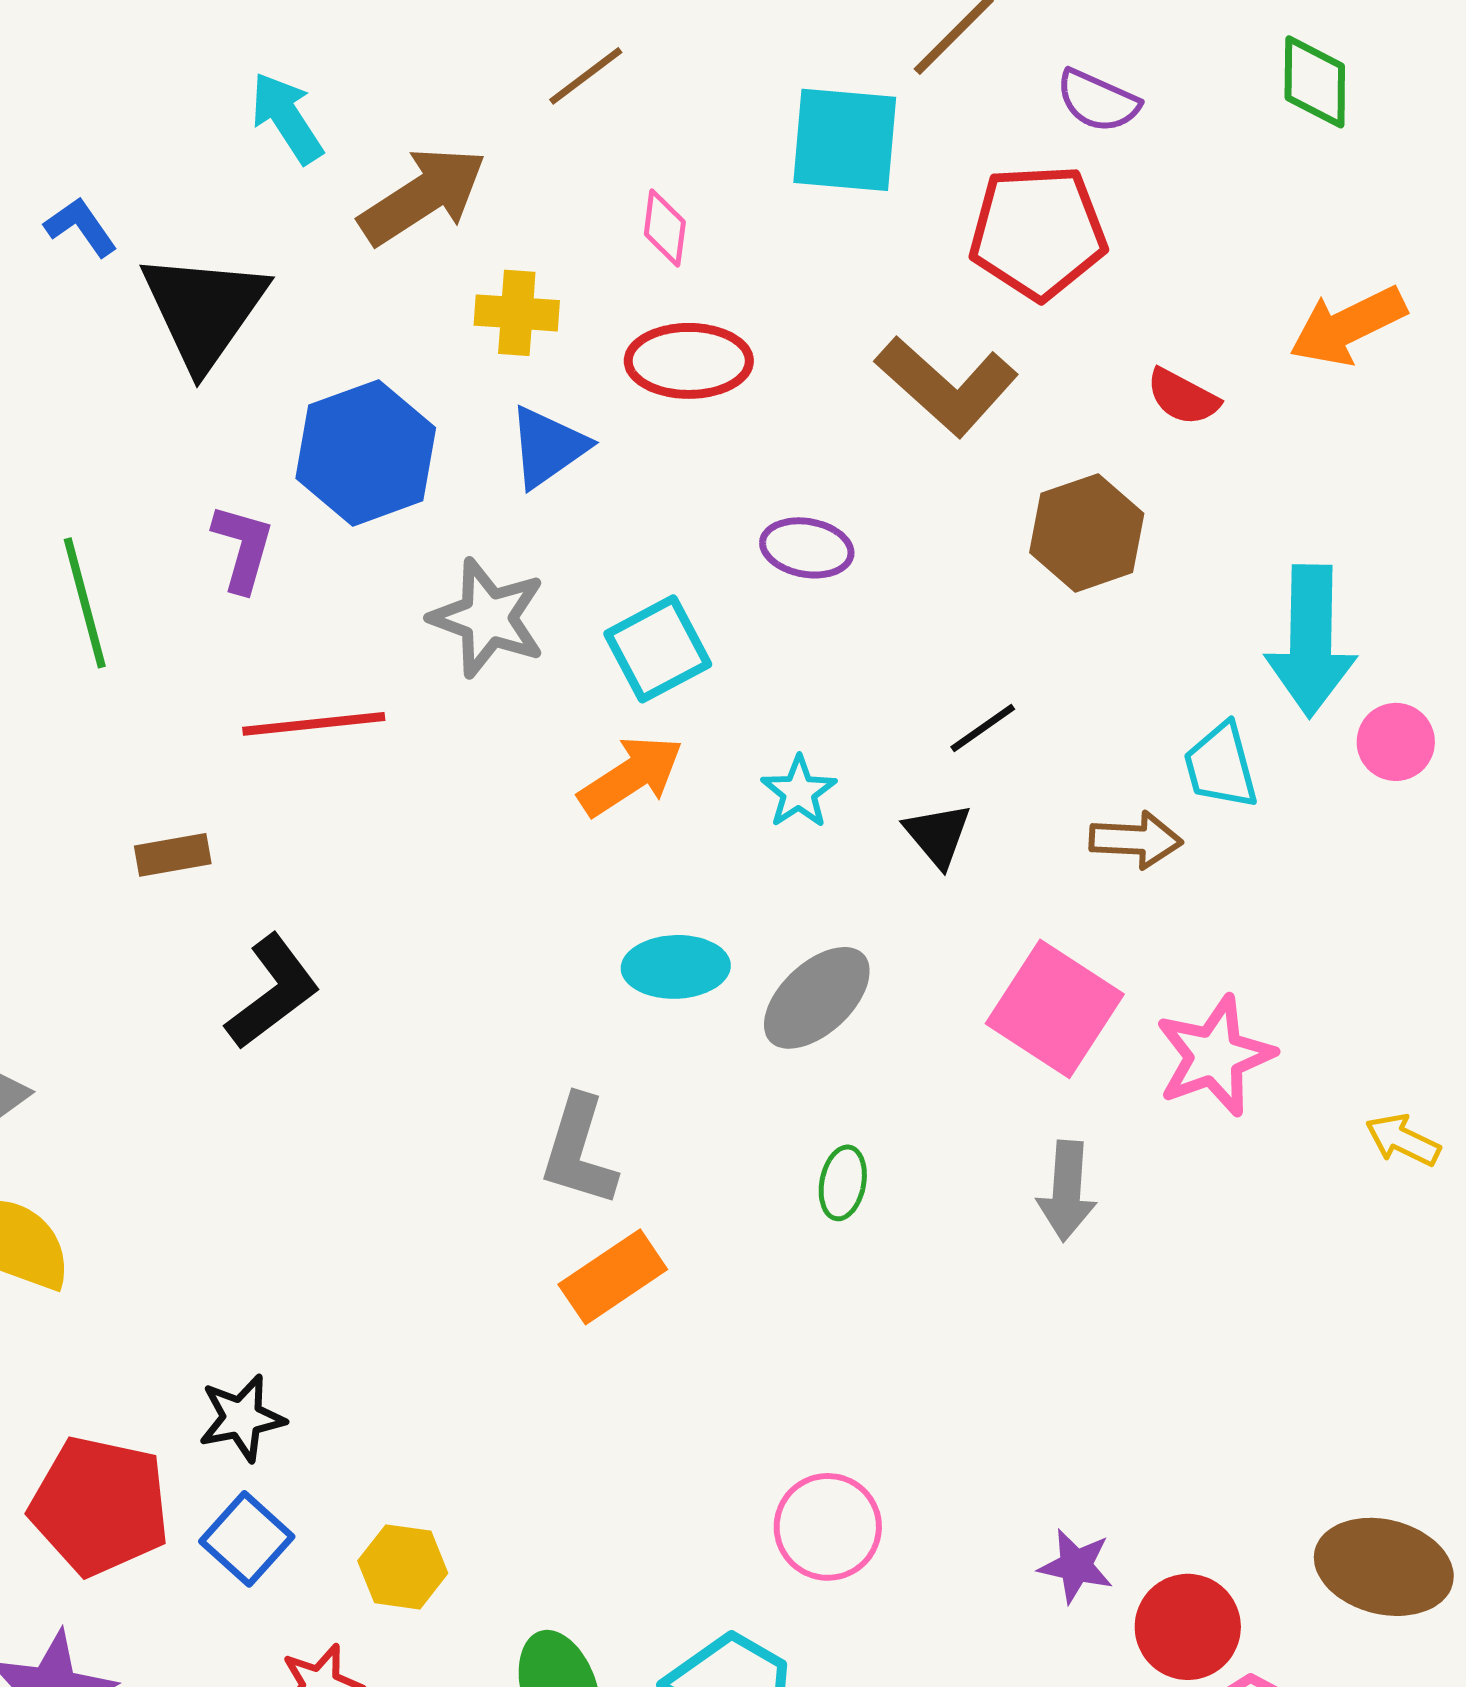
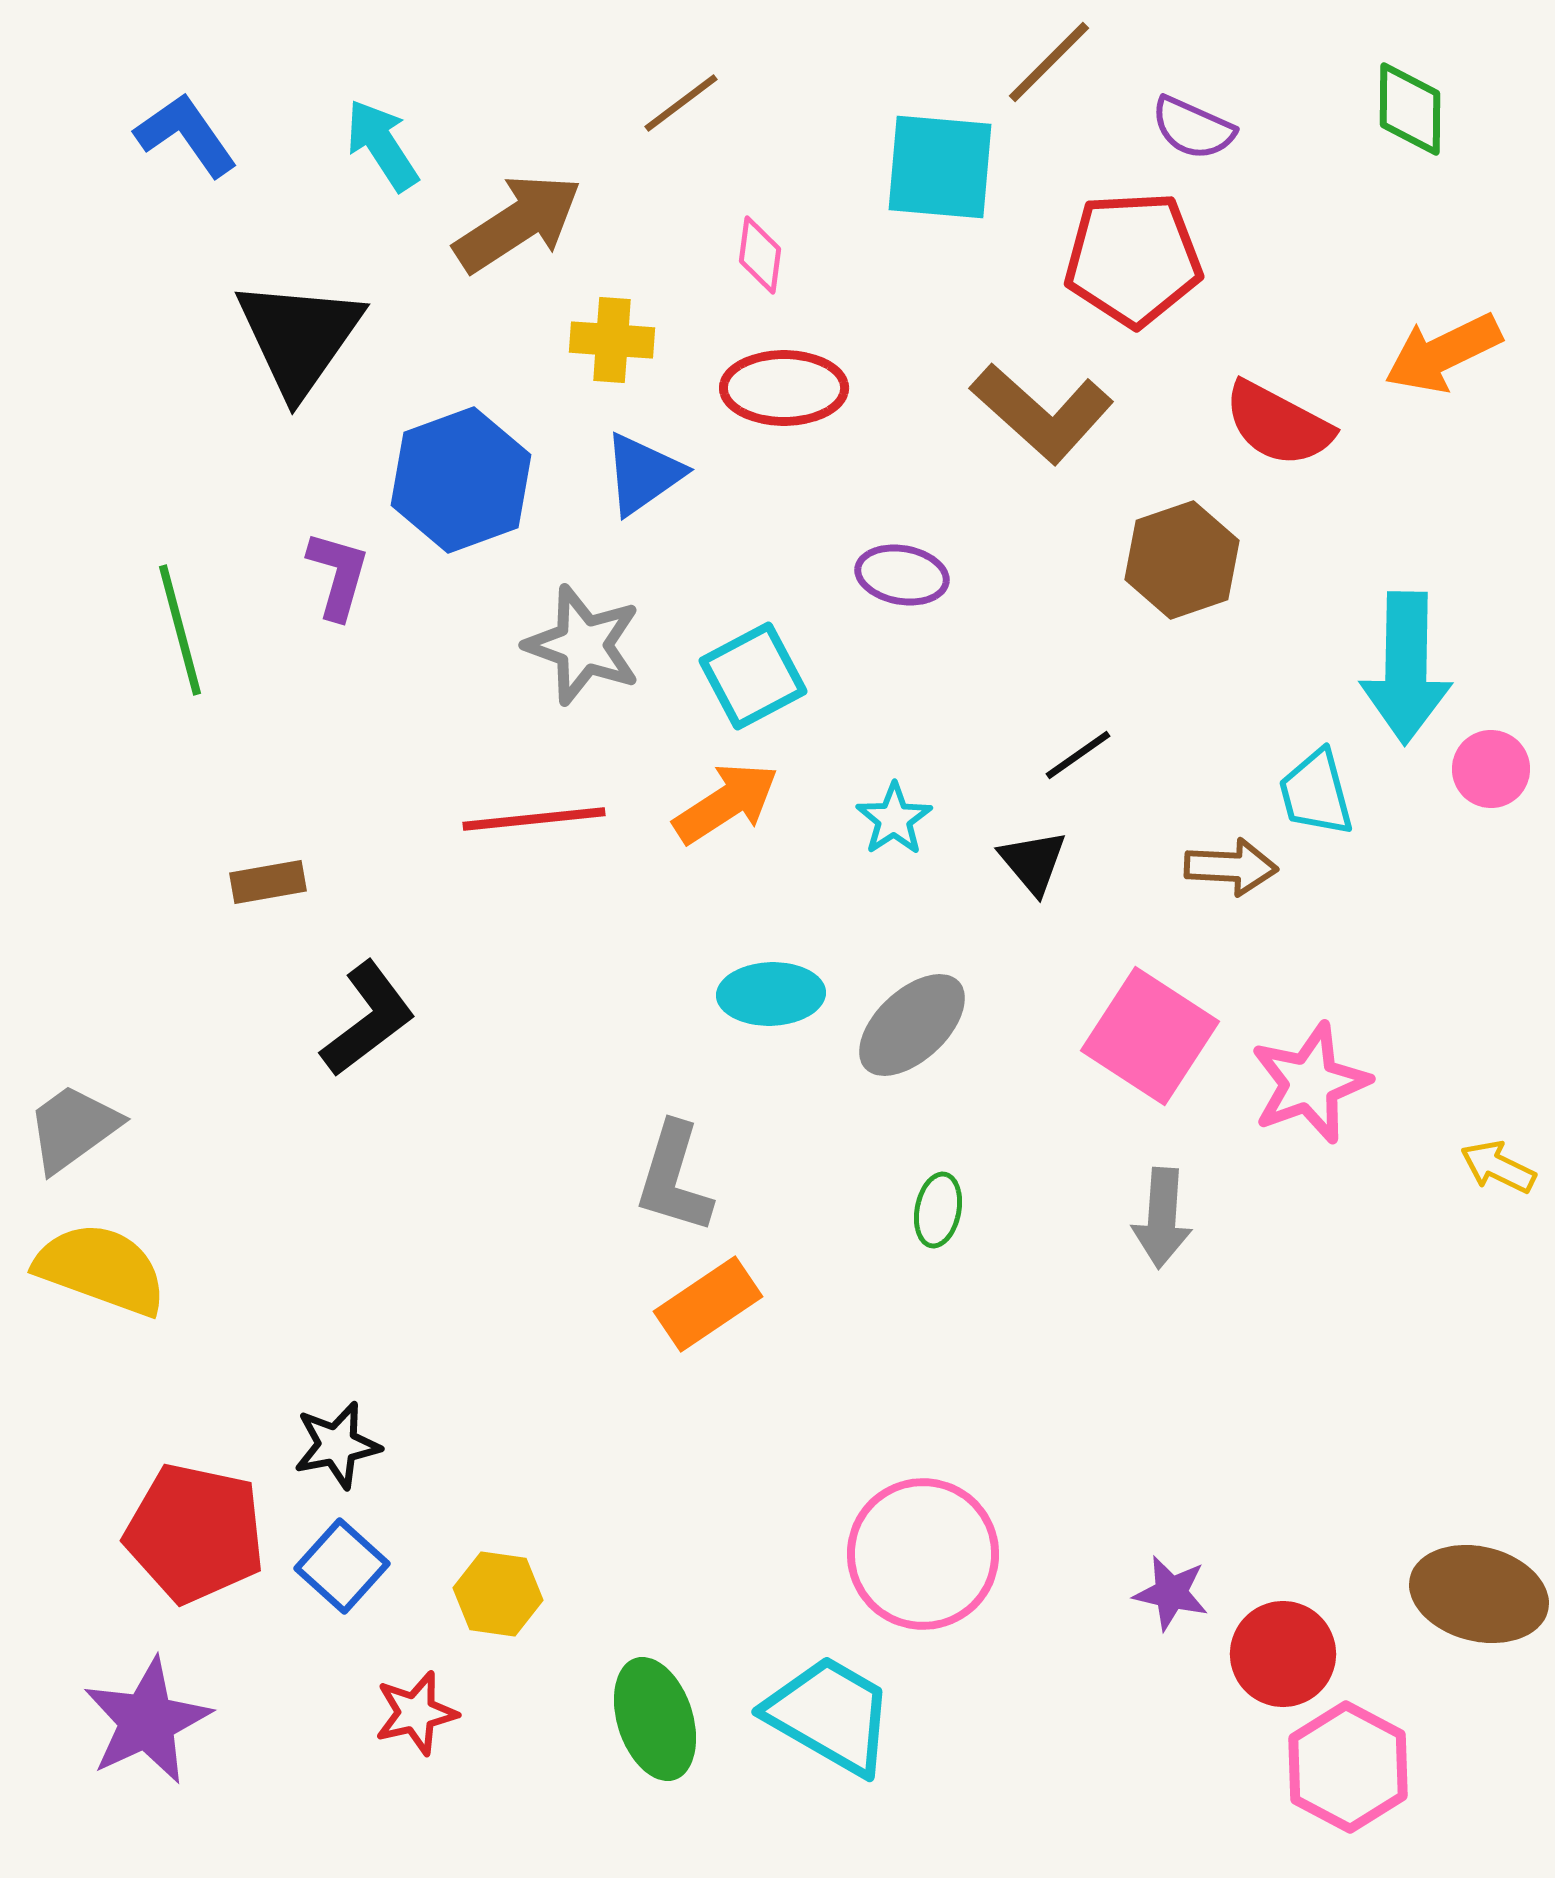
blue L-shape: (81, 227) -> (186, 135), moved, size x1.4
red semicircle: (1183, 397) -> (1278, 424), size x1.5
red line: (314, 724) -> (534, 819), moved
pink circle: (828, 1527) -> (923, 1554), size x1.4

